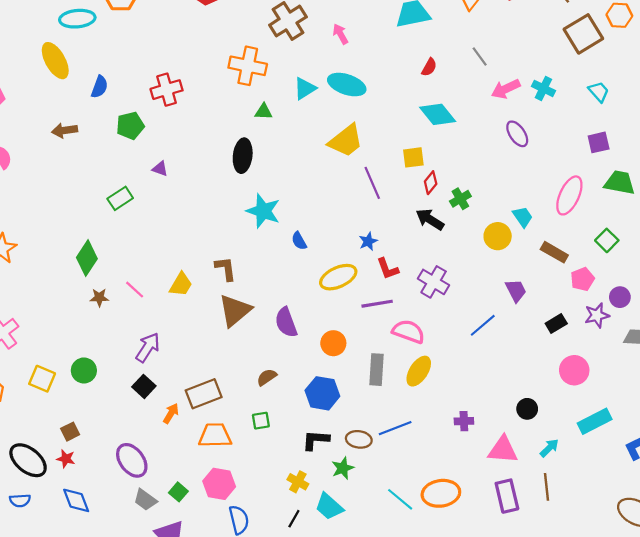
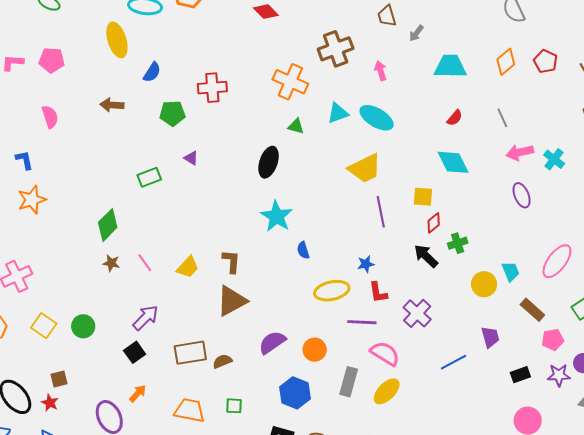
purple semicircle: (286, 322) -> (272, 342), moved, turned 64
brown semicircle: (267, 377) -> (222, 361), moved
brown rectangle: (204, 394) -> (190, 353), moved
orange arrow: (171, 413) -> (138, 393), moved

